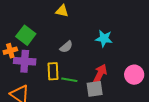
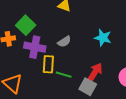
purple cross: (25, 61) -> (35, 47), moved
gray square: (95, 89) -> (88, 87), turned 30

